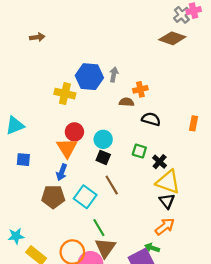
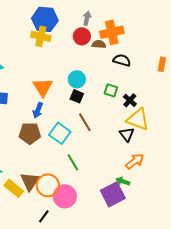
blue hexagon: (89, 77) -> (45, 19), moved
orange cross: (140, 89) -> (112, 32), size x1.6
red circle: (74, 132) -> (82, 36), moved
black triangle: (167, 201) -> (127, 134), moved
brown triangle: (105, 248) -> (30, 181), moved

